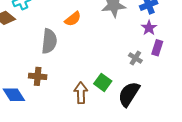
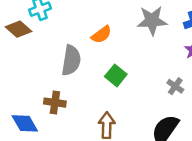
green square: (103, 82) -> (116, 75), moved

